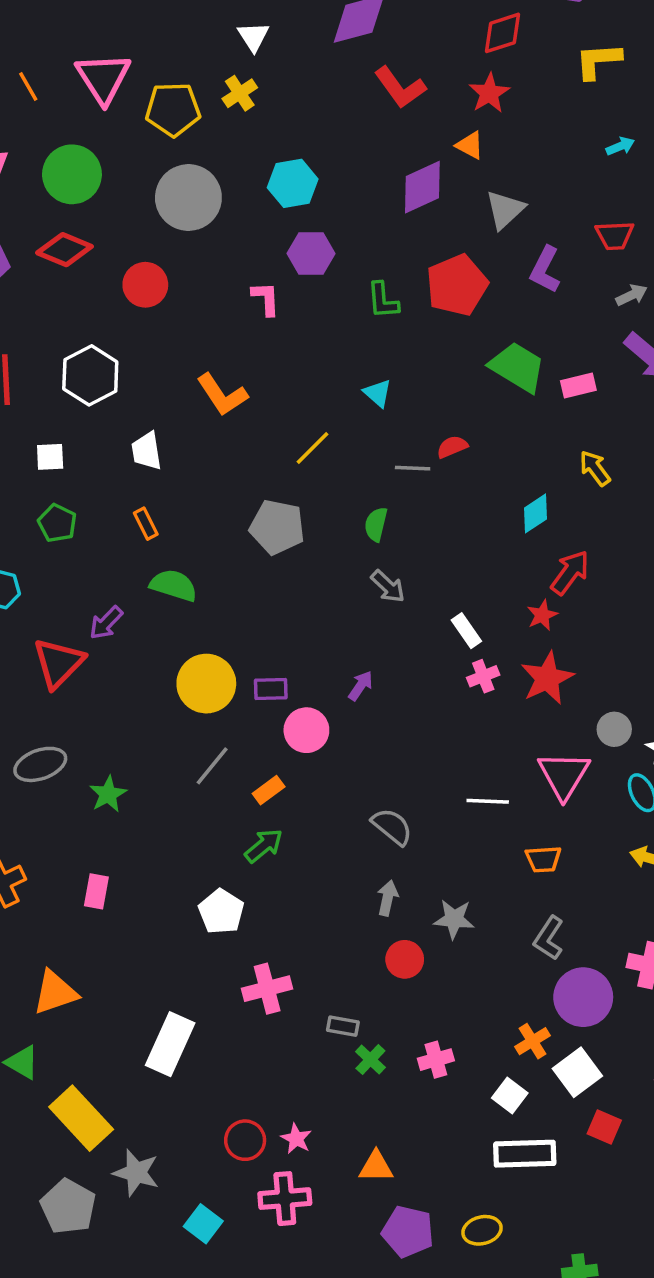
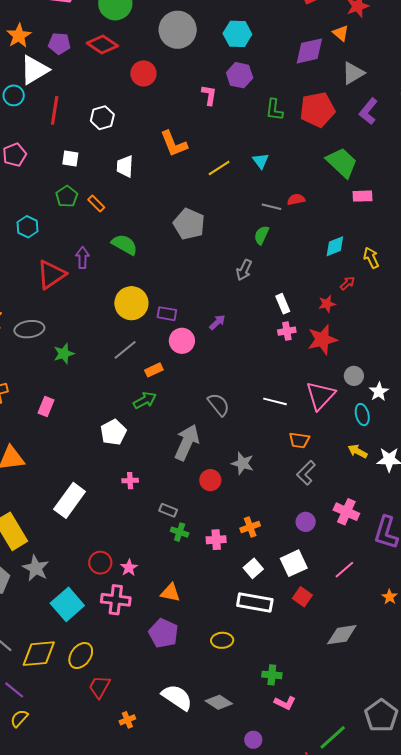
white hexagon: (90, 375) -> (102, 118), size x0.7
pink rectangle: (578, 385) -> (362, 196), moved
yellow line: (313, 448) -> (219, 168), moved
yellow arrow: (595, 468) -> (371, 258), moved
orange rectangle: (146, 524) -> (96, 203), moved, turned -30
green semicircle: (376, 524) -> (262, 235), moved
red arrow: (570, 572) -> (347, 283), size x0.6
gray arrow: (388, 586) -> (244, 270), turned 60
purple arrow: (106, 623) -> (82, 258), turned 125
gray arrow: (388, 898) -> (187, 442), moved, size x1.8
gray L-shape: (549, 938) -> (306, 473), moved
pink cross: (267, 989) -> (130, 481), size x0.6
purple circle: (583, 997) -> (306, 522), size x0.6
orange cross: (533, 1041) -> (250, 527), moved
green cross: (370, 1060) -> (180, 532), turned -36
cyan square: (203, 1224) -> (67, 604), size x1.5
purple pentagon: (408, 1231) -> (163, 633), moved

